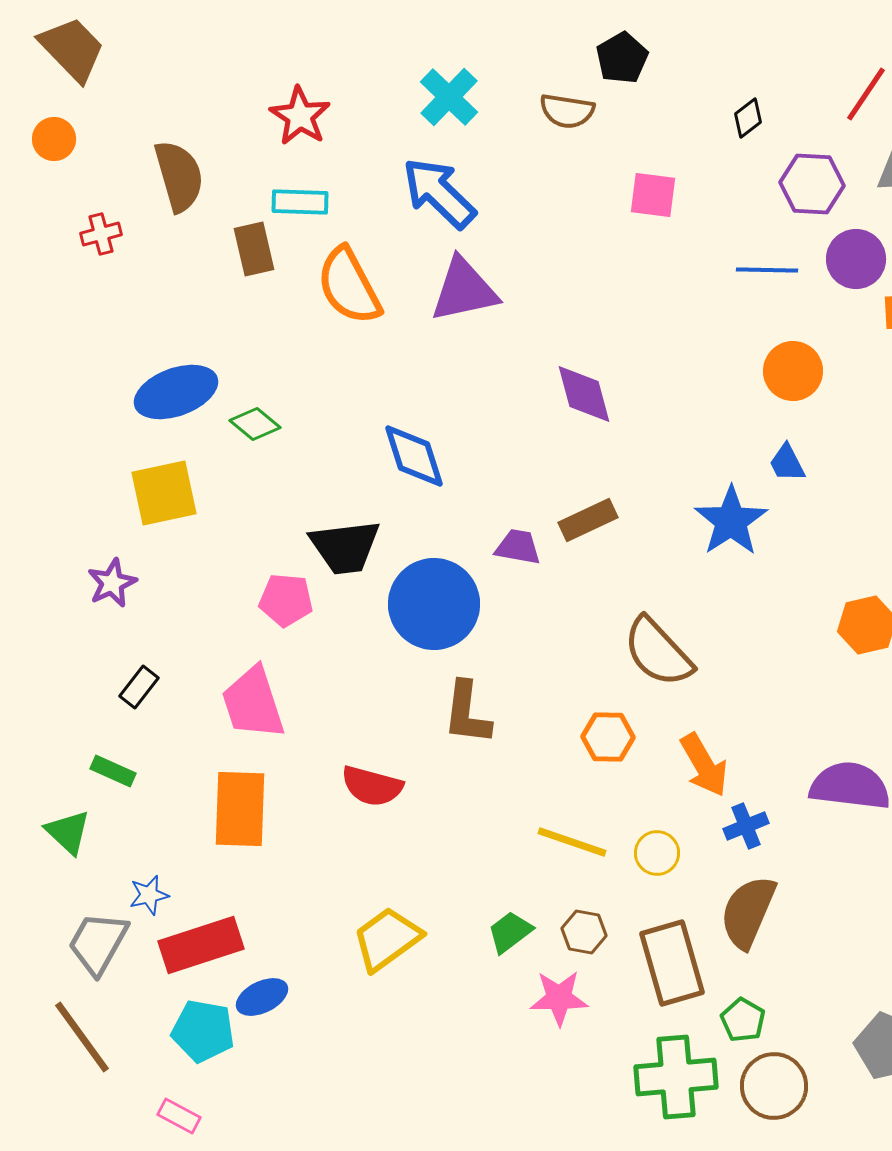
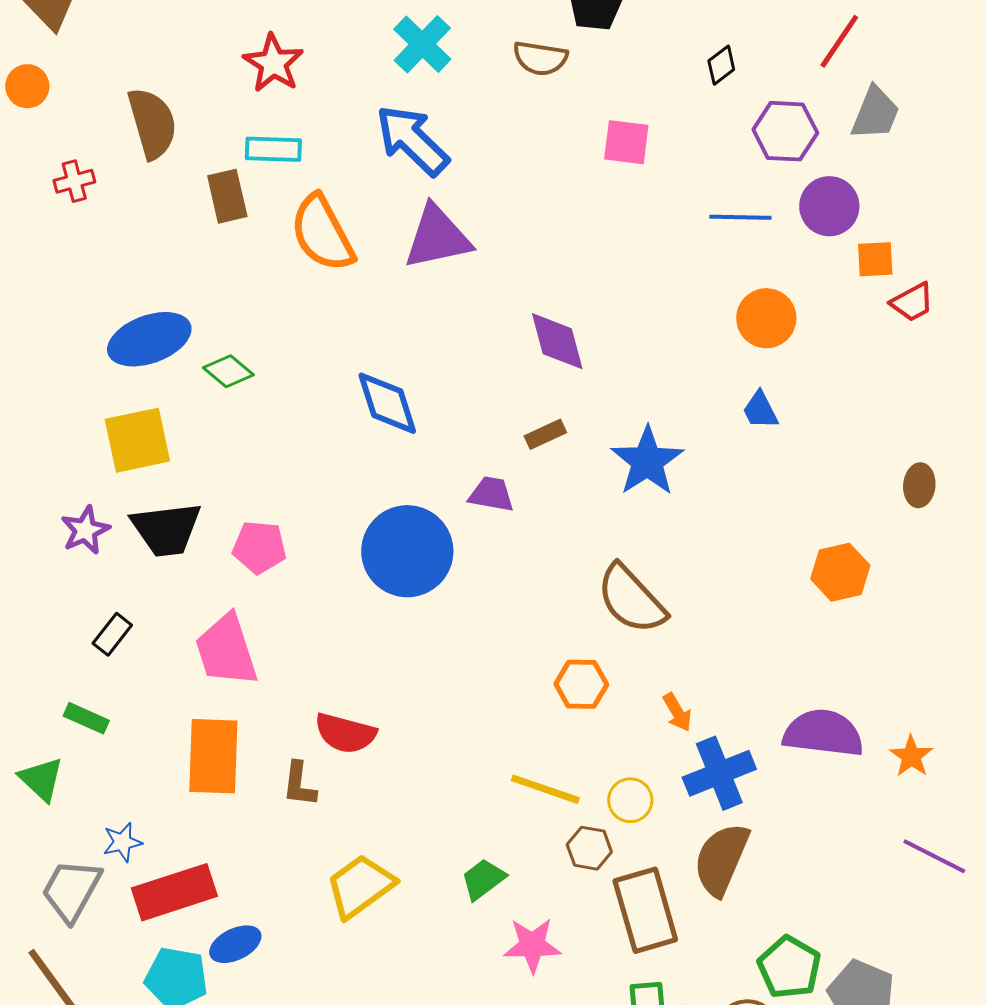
brown rectangle: (588, 520) -> (545, 434), moved, size x0.7
blue star: (731, 521) -> (647, 461), moved
black trapezoid: (345, 547) -> (166, 529), moved
brown L-shape: (467, 713) -> (299, 784), moved, size x0.7
orange arrow: (704, 765) -> (677, 712), size x0.6
blue cross: (746, 826) -> (719, 773), size x1.6
brown hexagon: (584, 932) -> (589, 848), moved
green pentagon: (743, 1020) -> (789, 967), moved, size x1.4

